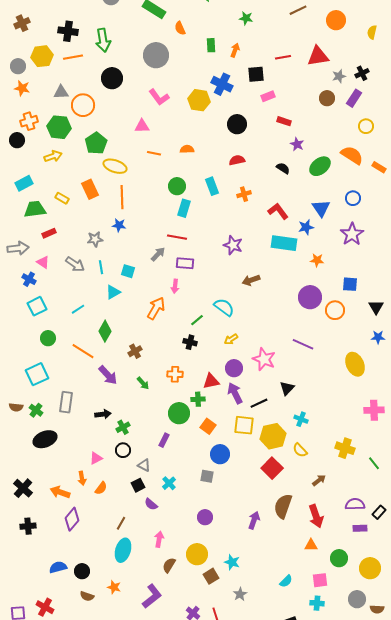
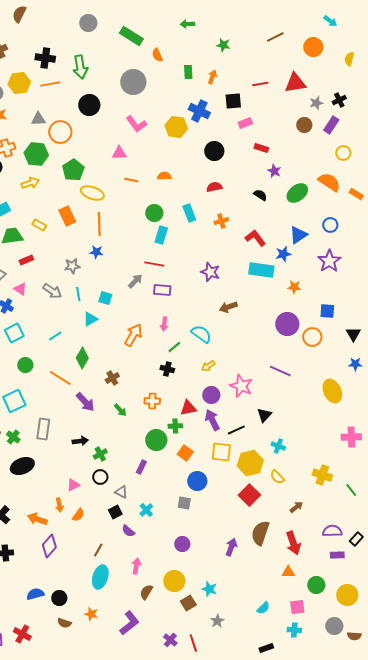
blue triangle: (321, 208) -> (298, 235), turned 30
pink arrow: (175, 286) -> (164, 324), moved

